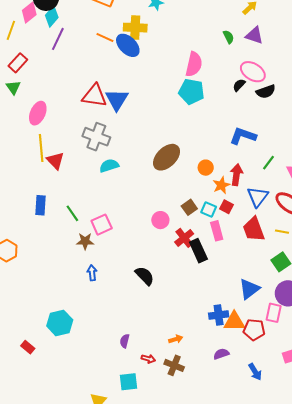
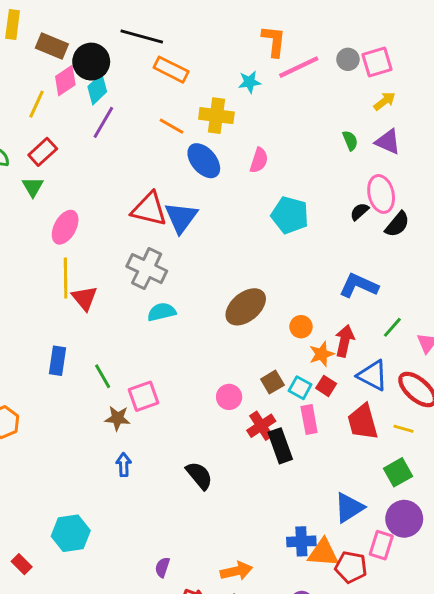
blue ellipse: (128, 45) -> (204, 161), moved
pink semicircle: (194, 64) -> (259, 160), moved, size x0.7
pink ellipse: (253, 72) -> (381, 194), turned 40
black semicircle: (266, 92) -> (397, 224), turned -36
blue triangle: (258, 197) -> (372, 375), turned -45
orange arrow: (176, 339) -> (236, 571), size x1.5

